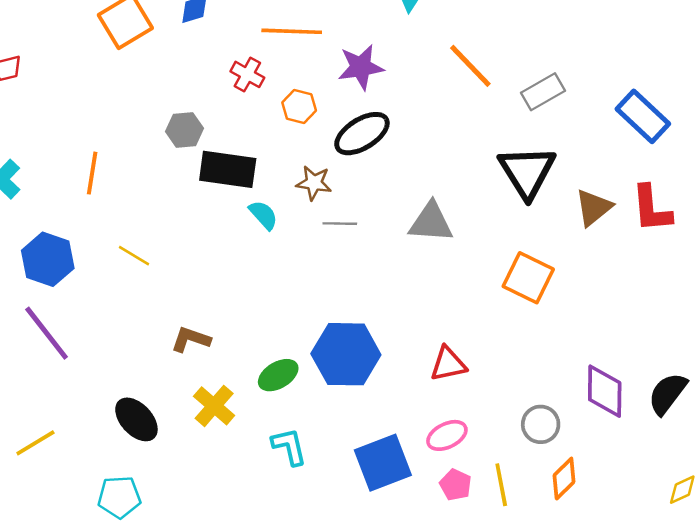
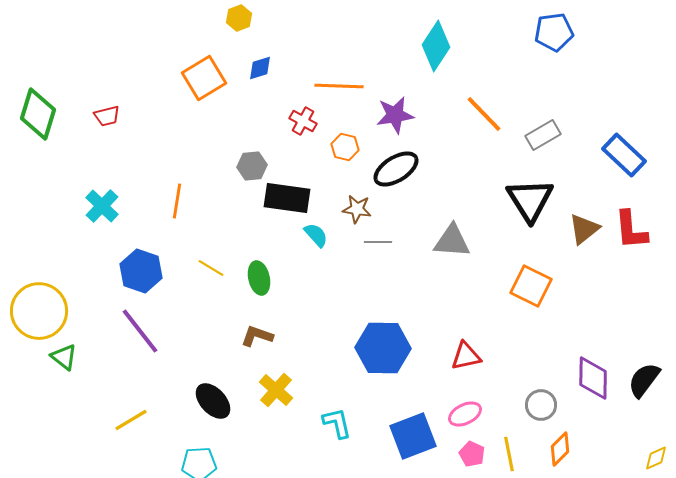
green ellipse: (278, 375) -> (259, 278), moved, turned -72

